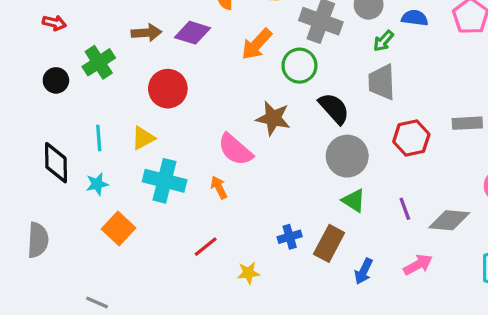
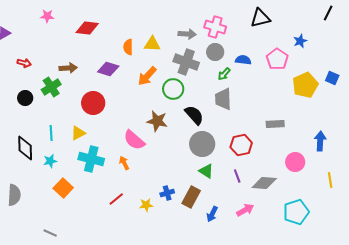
brown arrow: (146, 33) -> (68, 68), moved
red hexagon: (411, 138) -> (241, 145), moved
yellow star: (248, 273) -> (146, 205), moved

